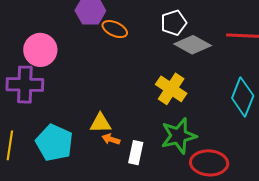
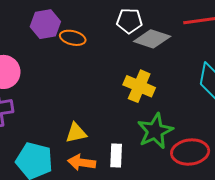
white pentagon: (174, 23) -> (129, 21), turned 30
orange arrow: (111, 139) -> (82, 163), moved, size x1.5

